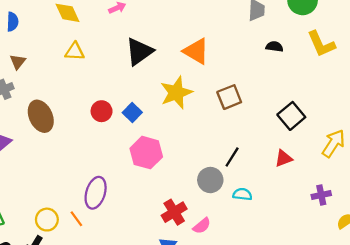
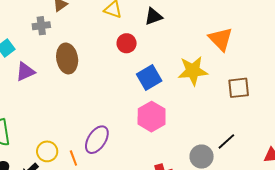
black triangle: (139, 52) -> (153, 16), moved, size x0.7
red circle: (102, 111) -> (127, 43), moved
blue square: (132, 112) -> (149, 78), size x1.4

